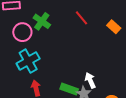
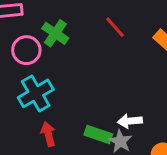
white arrow: (90, 80) -> (130, 121), turned -70

